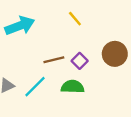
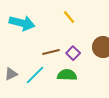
cyan arrow: (20, 26) -> (22, 23), turned 35

